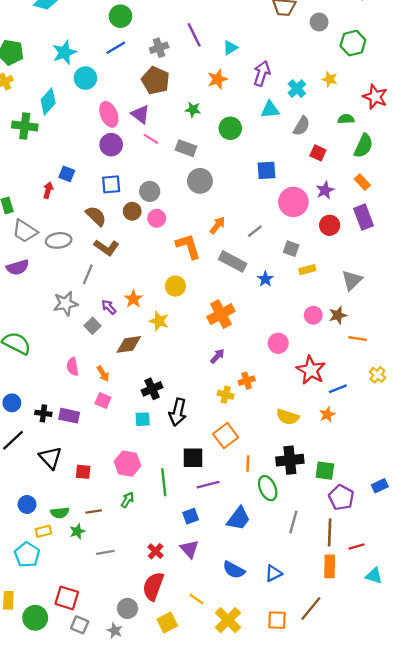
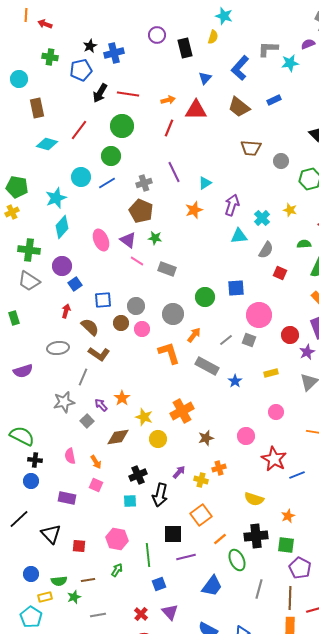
cyan star: (64, 52) -> (56, 198), moved
cyan circle: (85, 78) -> (81, 177), moved
cyan diamond: (48, 101) -> (62, 227), moved
green star: (193, 110) -> (155, 238), moved
green circle: (230, 128) -> (205, 297), moved
purple circle: (111, 145) -> (62, 266), moved
blue square: (67, 174) -> (75, 284), moved, turned 32
gray circle: (200, 181) -> (173, 314), moved
red arrow: (48, 190) -> (66, 311), moved
purple star: (325, 190) -> (307, 352), moved
gray trapezoid: (25, 231) -> (29, 281), moved
gray square: (291, 249) -> (249, 340), moved
yellow circle: (175, 286) -> (158, 439), moved
orange cross: (221, 314) -> (182, 411), moved
brown star: (338, 315) -> (206, 438), moved
purple arrow: (217, 356) -> (179, 472), moved
blue circle: (12, 403) -> (31, 481), moved
black cross: (43, 413) -> (35, 460), moved
orange star: (327, 415) -> (288, 516), moved
orange line: (248, 464) -> (220, 539), turned 48
blue square: (191, 516) -> (159, 584), moved

